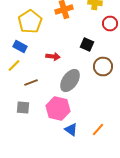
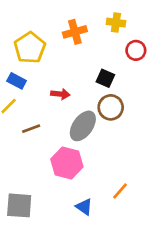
brown circle: (103, 66) -> (111, 107), moved
gray square: (23, 108) -> (19, 205), moved, size x1.5
blue triangle: (71, 130) -> (84, 207), moved

